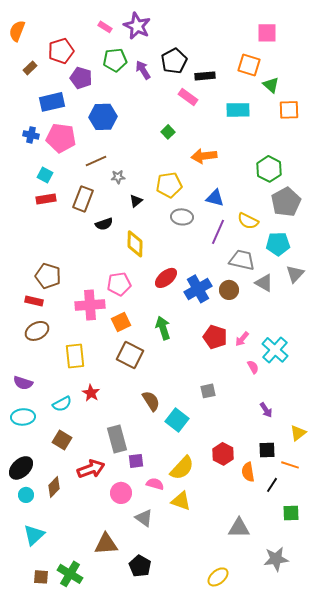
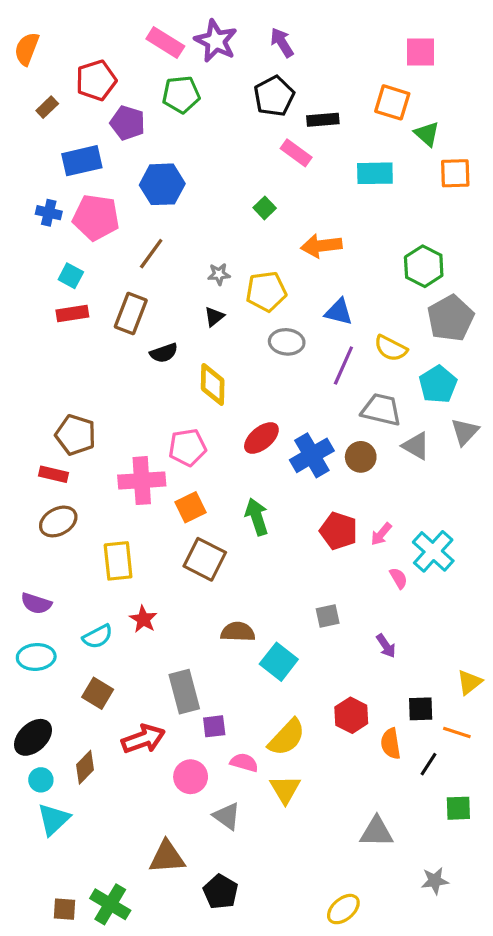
pink rectangle: (105, 27) -> (165, 43), size x1.6
purple arrow: (143, 70) -> (282, 43), moved
brown line: (96, 161) -> (151, 254), turned -30
gray star: (118, 177) -> (219, 274), moved
cyan pentagon: (278, 244) -> (438, 384), turned -30
brown semicircle: (151, 401) -> (238, 632), turned -55
purple arrow: (266, 410) -> (386, 646), moved
yellow triangle: (181, 501) -> (285, 789), turned 40
cyan triangle: (34, 535) -> (54, 819), moved
gray star: (276, 559) -> (435, 881), size x0.7

